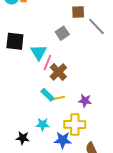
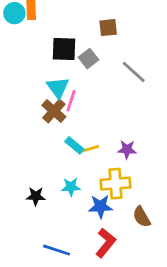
gray line: (96, 26) -> (134, 72), moved
black square: (15, 41) -> (64, 49), moved
brown cross: (58, 72) -> (54, 111), moved
black star: (23, 138) -> (36, 196), moved

